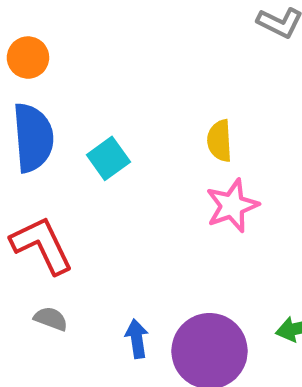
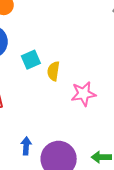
yellow semicircle: (220, 141) -> (53, 71), moved

